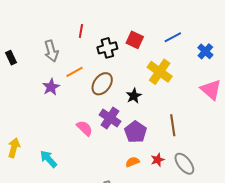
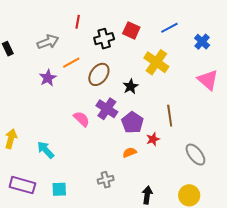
gray arrow: (51, 51) -> (48, 42), turned -95
red star: (158, 160) -> (153, 139), moved
gray ellipse: (184, 164) -> (195, 155), moved

